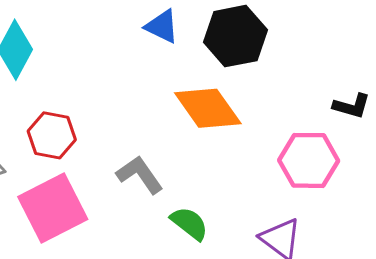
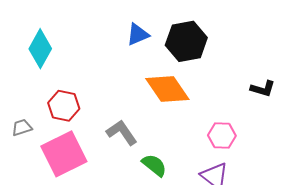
blue triangle: (162, 26) -> (138, 34), turned -50
pink hexagon: (309, 160) -> (222, 136), moved, size x0.7

